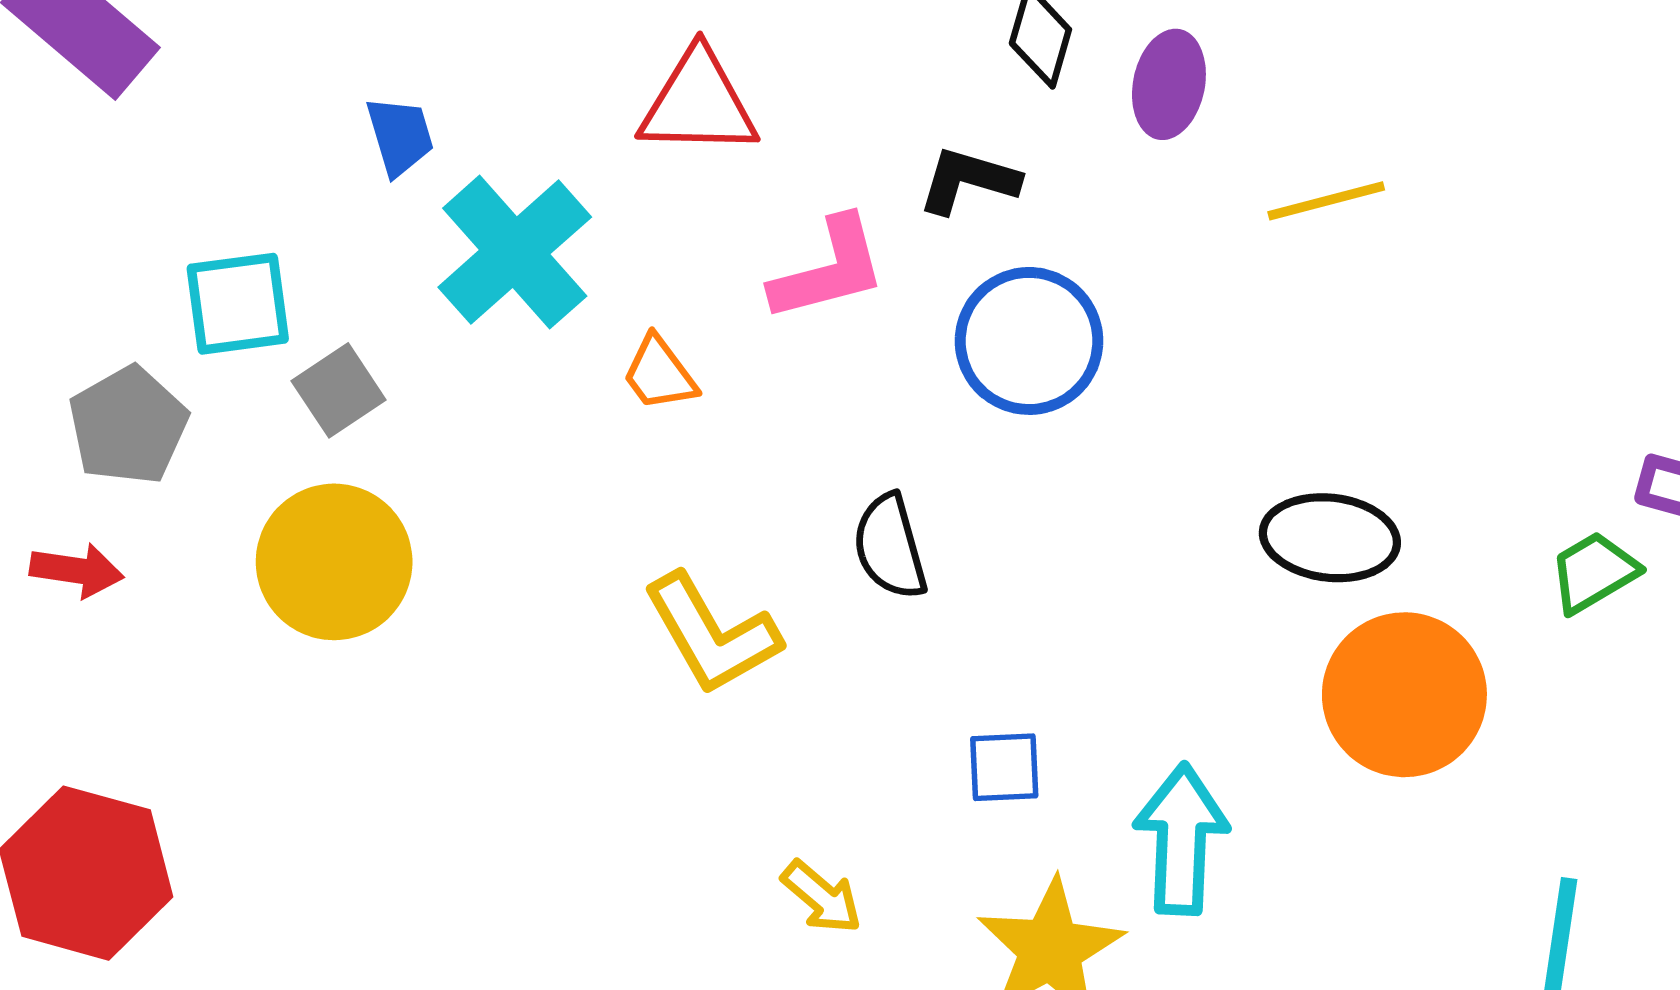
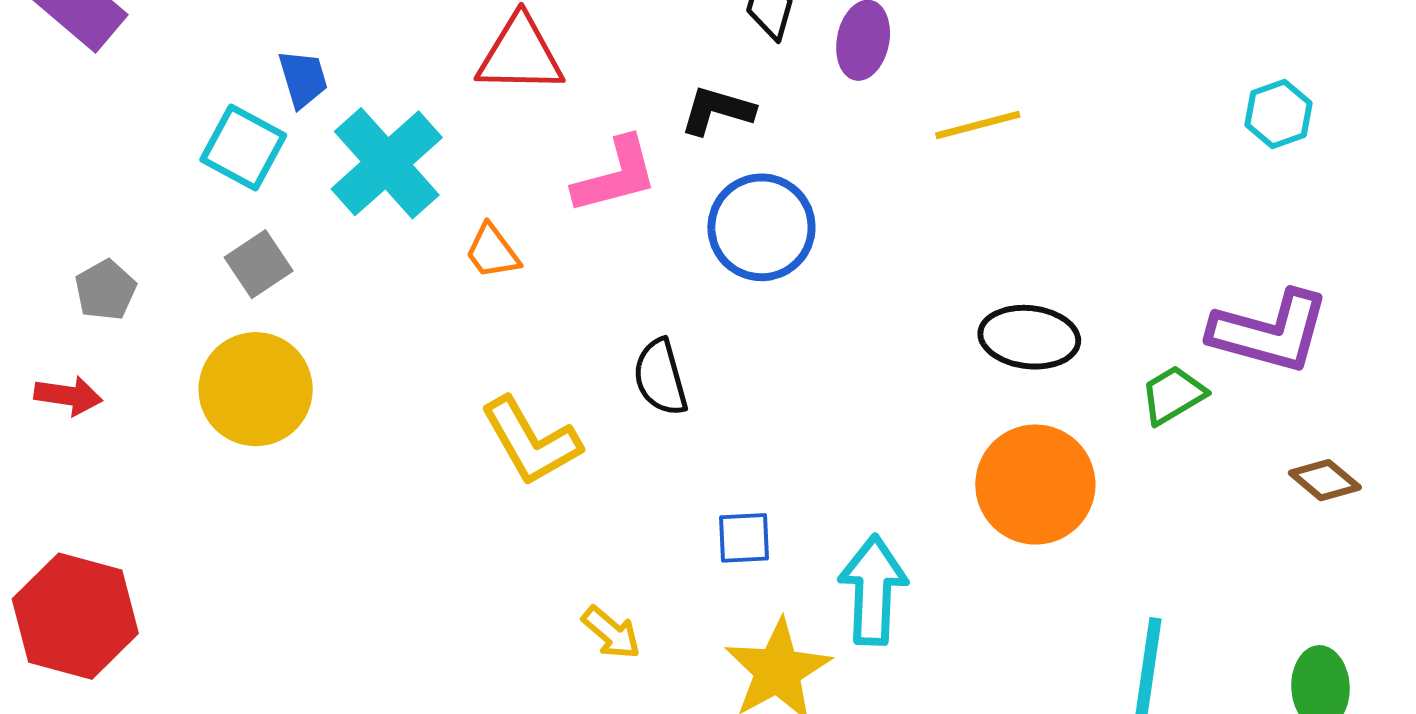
cyan square: (238, 304) -> (243, 147), moved, turned 36
gray pentagon: (128, 426) -> (105, 290), size x0.7
black ellipse: (1330, 538) -> (1029, 337), moved

